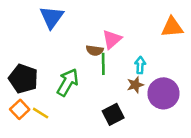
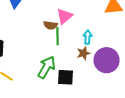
green arrow: (68, 82) -> (46, 67), moved
black square: (113, 114) -> (66, 77), turned 30

